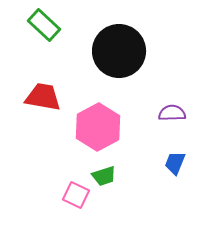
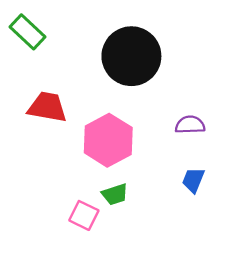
green rectangle: (44, 25) -> (27, 32), moved

